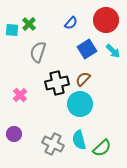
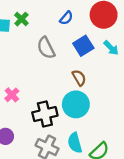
gray semicircle: (38, 52) -> (46, 48), moved, turned -45
brown semicircle: (83, 79) -> (79, 78), turned 105
black cross: (57, 83) -> (45, 114), moved

